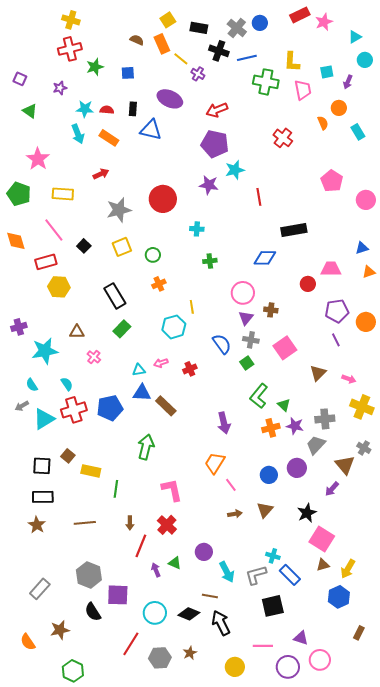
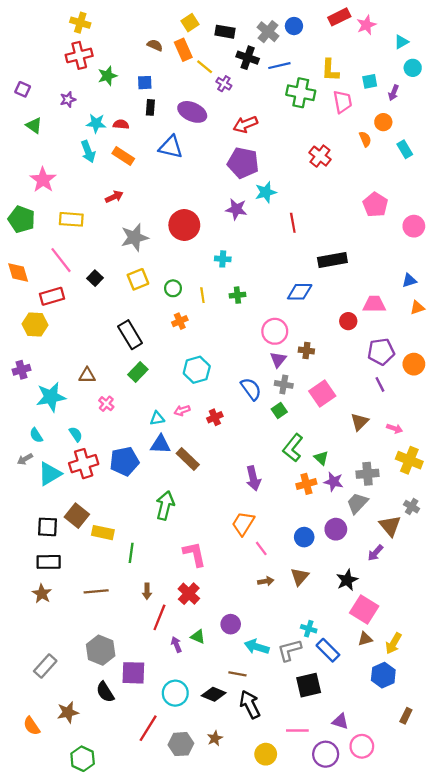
black rectangle: (133, 109) -> (150, 107), moved
yellow hexagon: (59, 287) -> (35, 325), moved
yellow line: (192, 307) -> (202, 295), moved
brown square: (68, 456) -> (77, 516), size x1.5
cyan arrow: (227, 572) -> (257, 647), turned 135

